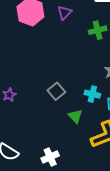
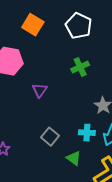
purple triangle: (64, 13) -> (40, 90), moved

